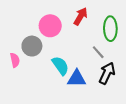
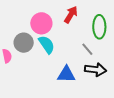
cyan semicircle: (60, 66) -> (47, 45), moved
black arrow: (107, 73) -> (96, 70), turned 70

